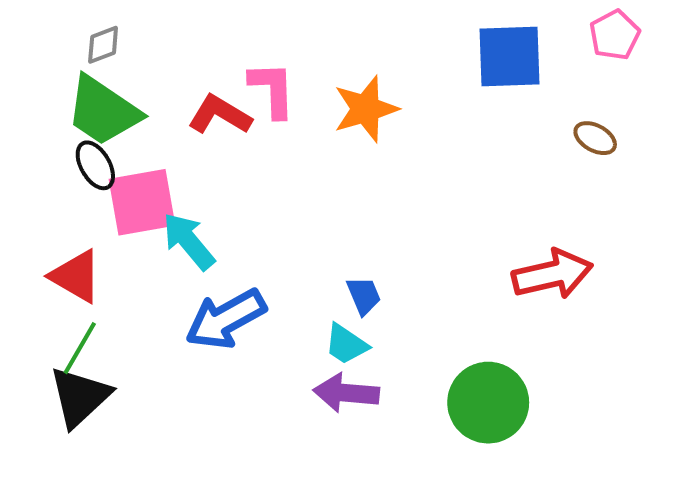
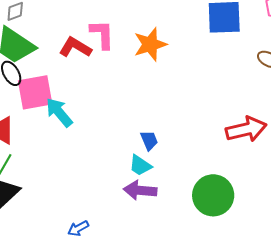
blue arrow: (226, 319) -> (78, 228), moved, size x0.5

